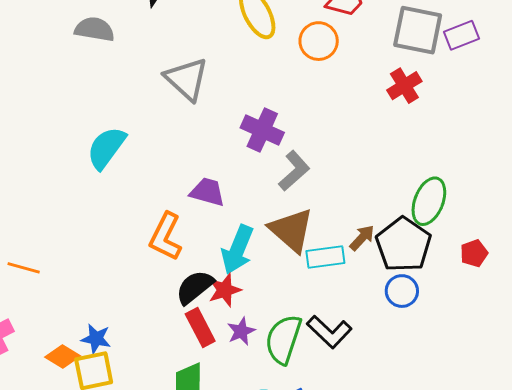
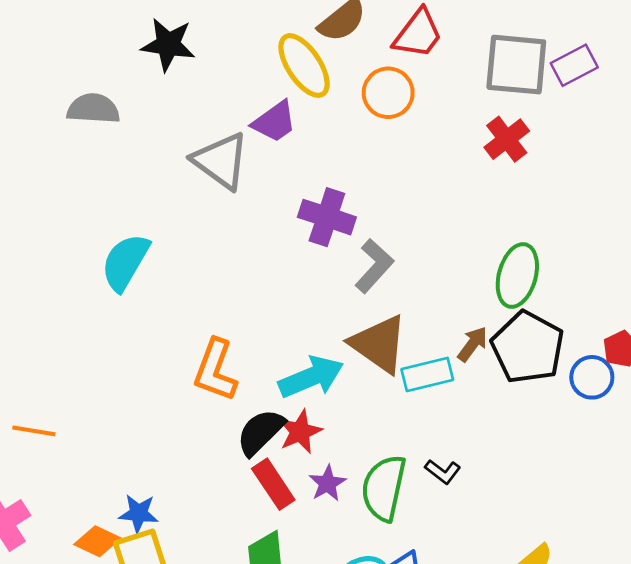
purple trapezoid: (207, 192) -> (274, 122), moved, turned 135
green ellipse: (429, 201) -> (517, 276), moved
cyan arrow: (237, 250) -> (311, 377), turned -129
blue circle: (402, 291) -> (592, 377), moved
black L-shape: (329, 332) -> (443, 472), size x0.6

